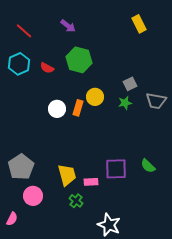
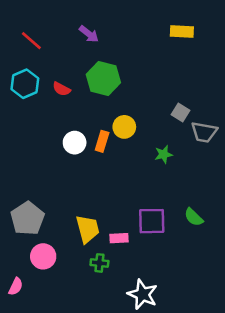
yellow rectangle: (139, 24) -> (182, 31), turned -60
gray square: (130, 84) -> (181, 113), moved, turned -32
green star: (125, 103) -> (164, 154), moved
green cross: (76, 201) -> (99, 263), turned -32

